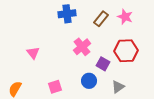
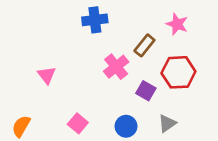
brown rectangle: (101, 19) -> (144, 45), moved
blue circle: (89, 81) -> (126, 126), moved
pink square: (55, 87) -> (78, 123), turned -32

